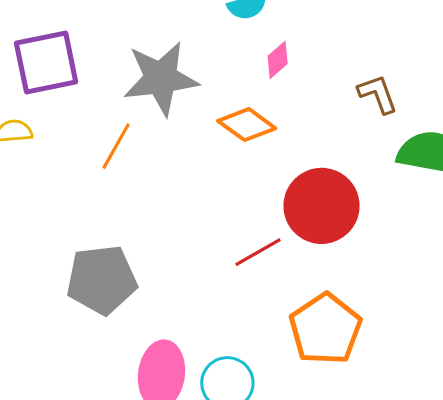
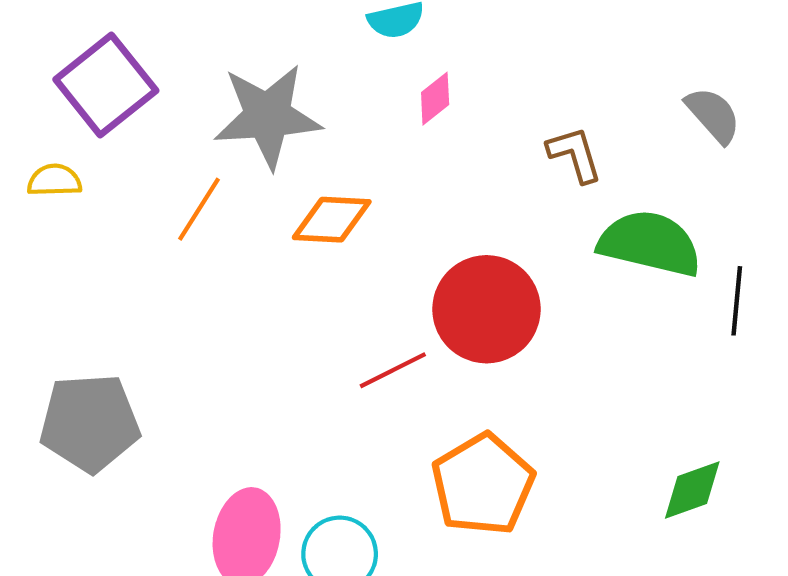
purple square: (46, 63) -> (106, 85), turned -30
orange diamond: (247, 125) -> (332, 220), moved, turned -36
gray pentagon: (102, 280) -> (90, 423), moved

